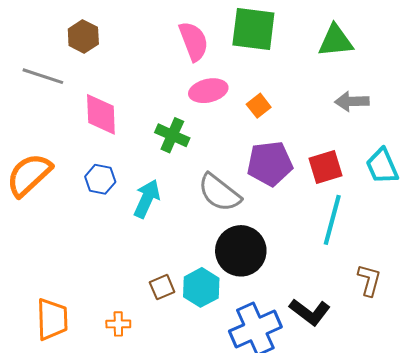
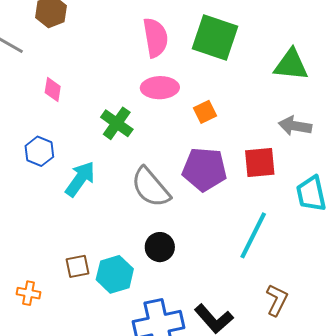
pink diamond: (101, 114) -> (53, 90), size x0.6
red square: (326, 167) -> (260, 163), moved
black circle: (241, 251) -> (160, 247), size x0.6

